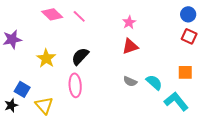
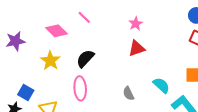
pink diamond: (52, 14) -> (57, 31), moved
gray semicircle: (130, 81) -> (128, 94), moved, turned 40

